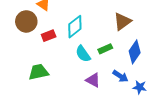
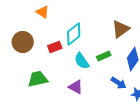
brown circle: (26, 21) -> (23, 42), moved
red rectangle: (49, 36) -> (55, 47), moved
purple triangle: (93, 80) -> (76, 87), moved

